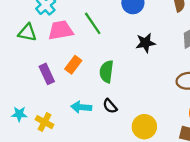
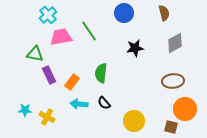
green triangle: (27, 33) -> (35, 54), moved
orange rectangle: (73, 65) -> (72, 82), moved

